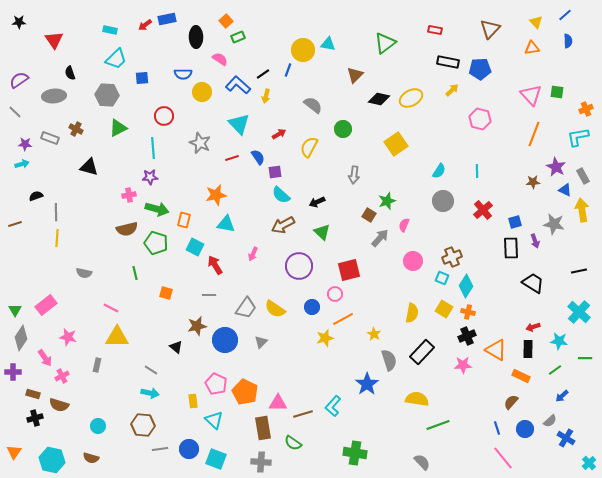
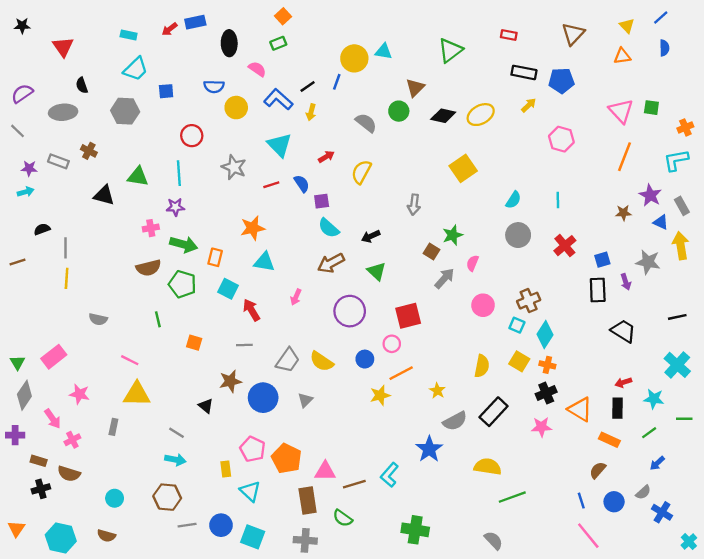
orange square: (226, 21) -> (283, 16), moved
green triangle: (118, 128) -> (138, 177), moved, turned 36
green circle: (343, 129) -> (399, 111), moved
gray semicircle: (389, 360) -> (455, 421), turned 80

